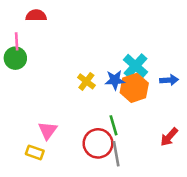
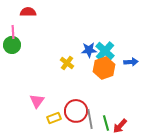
blue star: (115, 80) -> (89, 50), moved
green line: (114, 125) -> (106, 123), moved
red arrow: (169, 137) -> (120, 126), moved
yellow rectangle: (35, 152) -> (54, 118), moved, turned -40

